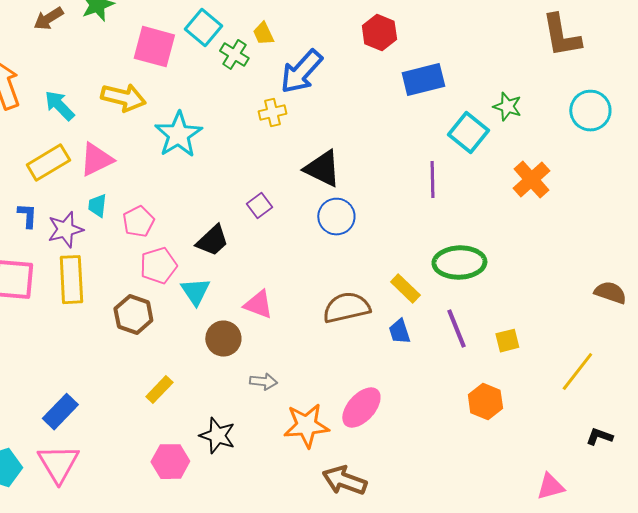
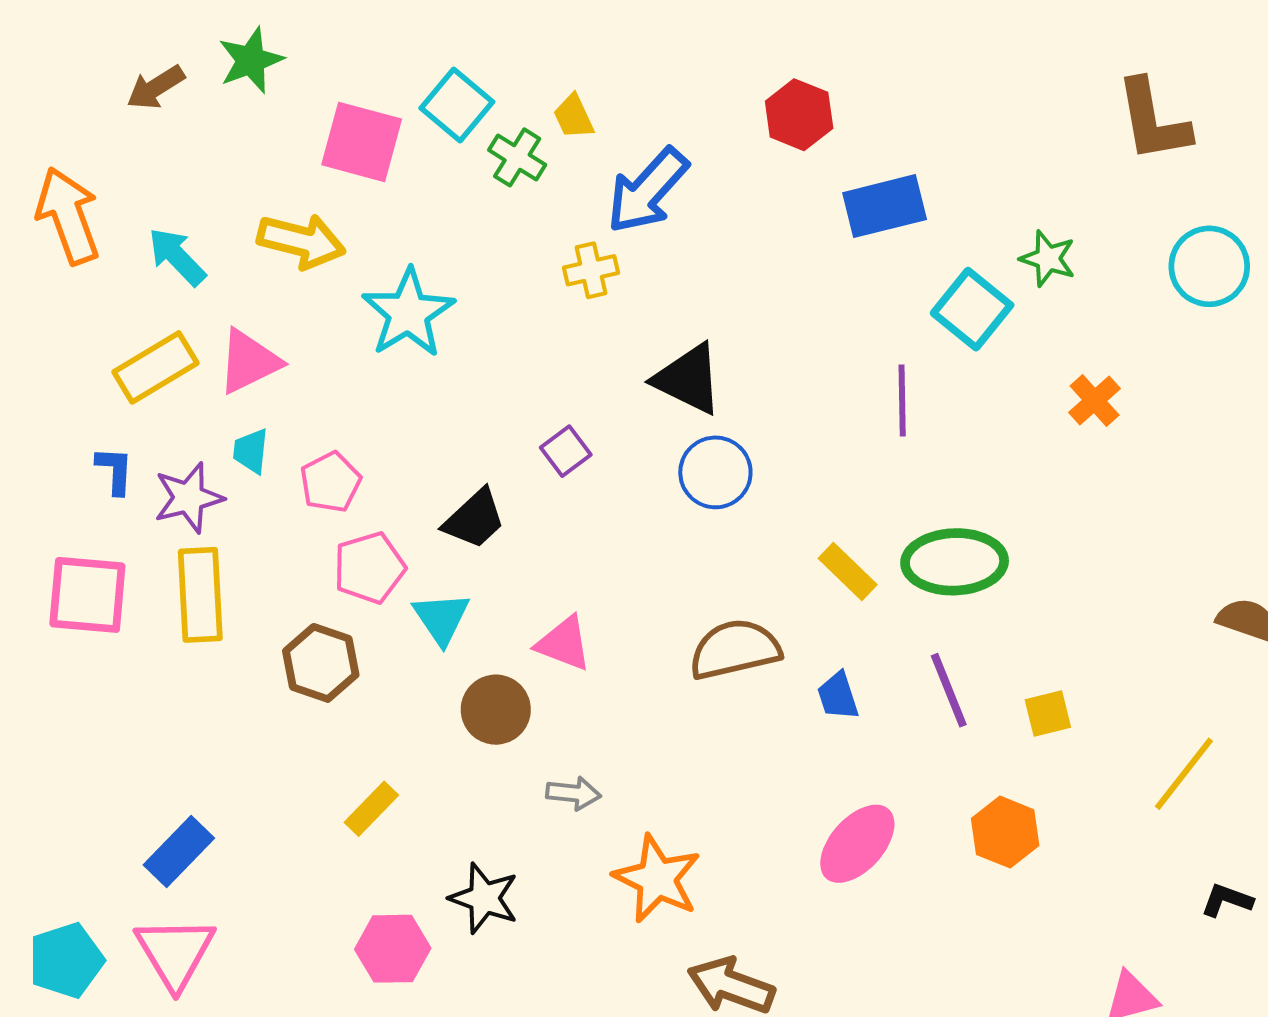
orange cross: (531, 180) -> (1095, 400), size x0.7
yellow rectangle: (405, 289) -> (848, 572), moved
pink ellipse: (361, 408) -> (857, 844), moved
orange star: (306, 426) -> (657, 879), turned 30

